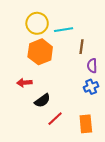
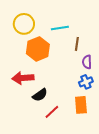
yellow circle: (37, 23) -> (24, 24), moved
red arrow: (24, 83) -> (23, 78), size x1.5
orange rectangle: (86, 124) -> (81, 105), moved

